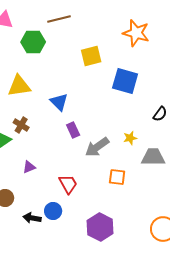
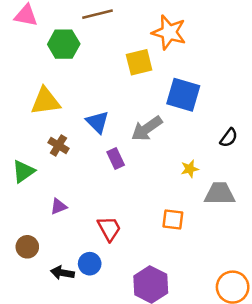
orange star: (136, 33) -> (169, 32), moved
brown cross: (21, 125) -> (58, 145), moved
gray arrow: (97, 147) -> (147, 129), moved

